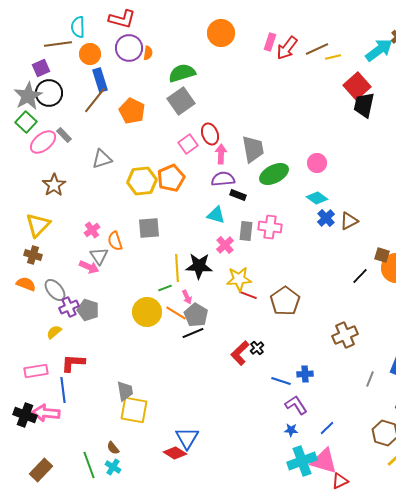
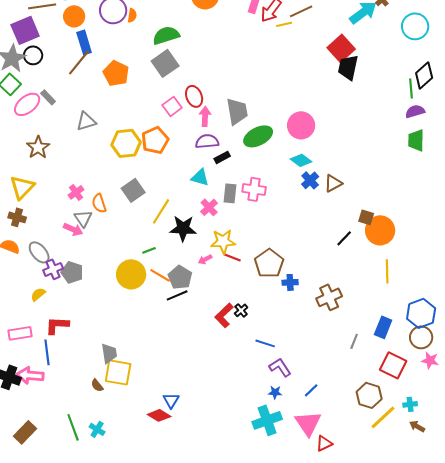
yellow line: (333, 57) -> (284, 24), moved
purple square: (41, 68) -> (25, 30), size x1.6
black circle: (49, 93) -> (33, 55), size x0.7
pink circle: (317, 163) -> (301, 125), size x1.4
black rectangle: (238, 195) -> (222, 157), turned -49
gray square: (149, 228) -> (133, 190), turned -30
yellow line: (177, 268) -> (161, 211), moved, turned 36
pink arrow: (187, 297) -> (205, 259), moved, turned 88
blue cross: (305, 374) -> (290, 282), moved
blue triangle: (187, 438) -> (171, 400), size x0.7
brown semicircle: (113, 448) -> (97, 385), moved
cyan cross: (302, 461) -> (267, 420), moved
pink triangle: (324, 461) -> (308, 423), turned 40

